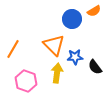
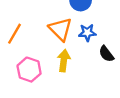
blue star: (75, 57) -> (87, 33), moved

